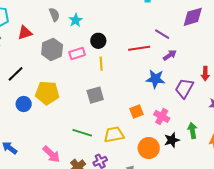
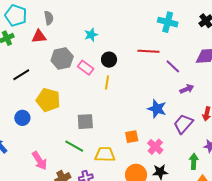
gray semicircle: (54, 15) -> (49, 18), moved
red line: (139, 48) -> (148, 51), moved
pink rectangle: (77, 53) -> (86, 68), turned 42
purple arrow: (170, 55) -> (187, 89), moved
gray square: (95, 95) -> (85, 122), moved
blue circle: (24, 104) -> (22, 118), moved
green arrow: (192, 131) -> (194, 161), moved

